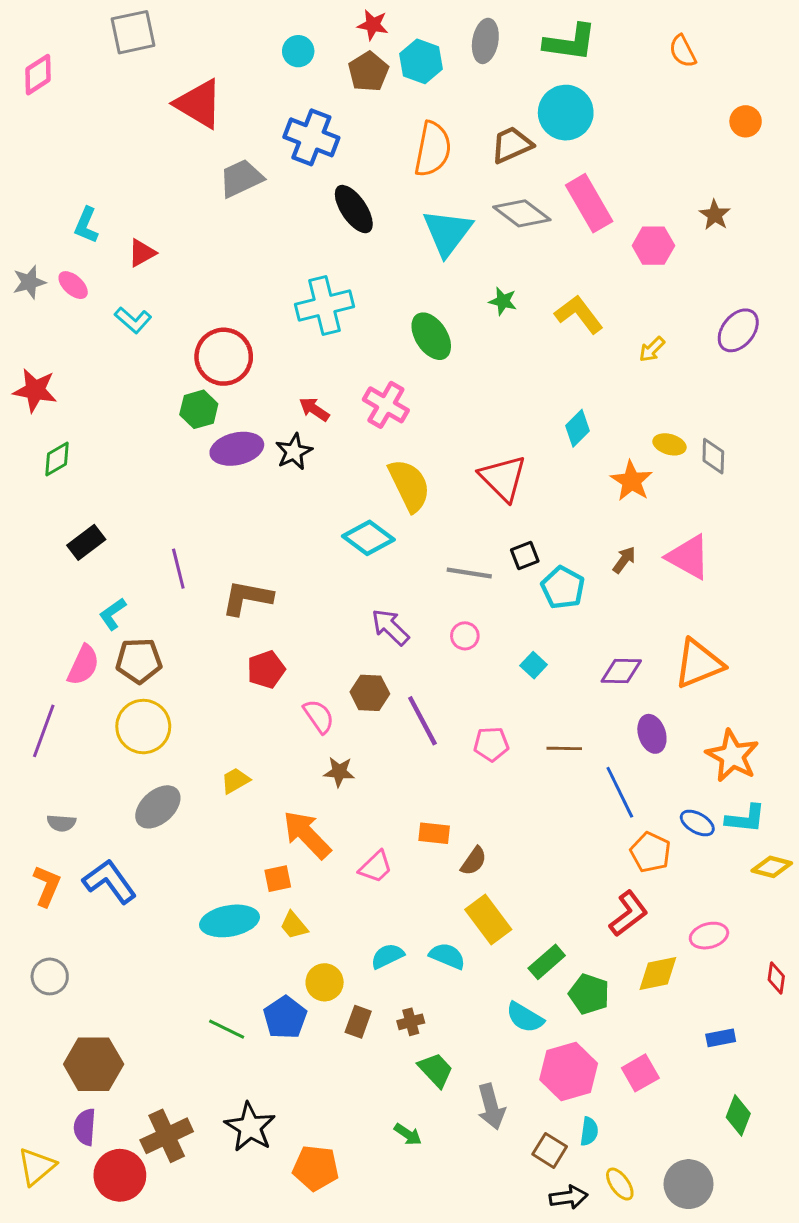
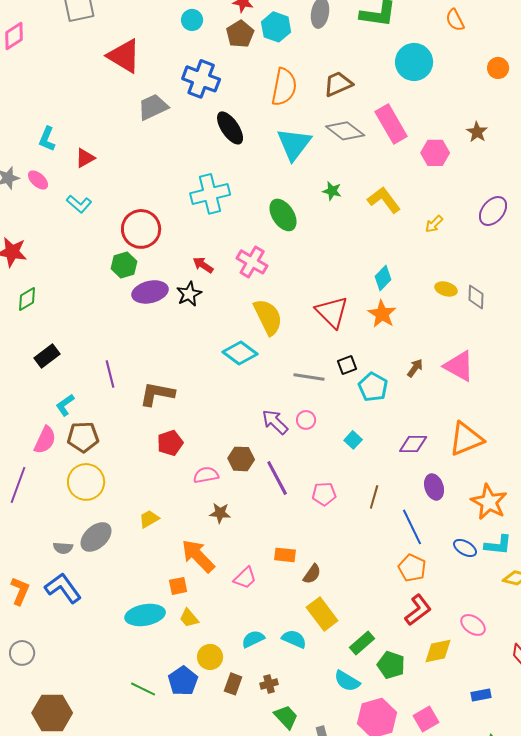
cyan circle: (566, 113) -> (414, 62), moved
orange star: (632, 481) -> (382, 314), moved
purple arrow: (390, 627) -> (275, 422), moved
pink semicircle: (319, 716) -> (206, 475), turned -65
brown line: (564, 748) -> (374, 497), turned -75
gray semicircle: (61, 823) -> (63, 548), moved
orange pentagon: (651, 852) -> (412, 568), moved
pink ellipse: (709, 936) -> (473, 625), turned 50

